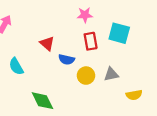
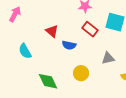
red rectangle: (91, 41) -> (90, 29), turned -42
yellow circle: (86, 76) -> (81, 73), moved

